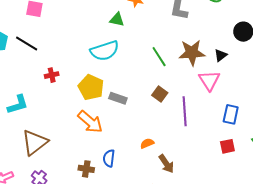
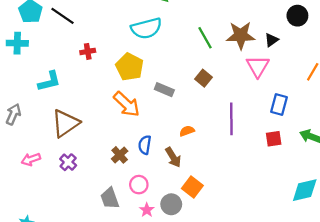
gray rectangle: (118, 98) -> (164, 90), moved
purple line: (185, 111) -> (231, 119), moved
brown arrow: (166, 164) -> (173, 157), moved
brown cross: (86, 169) -> (120, 155), turned 35

